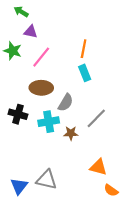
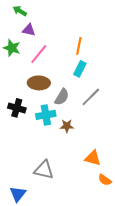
cyan rectangle: (85, 73) -> (80, 69), turned 49
gray line: (96, 118) -> (91, 97), moved
blue triangle: (19, 186) -> (18, 194), moved

